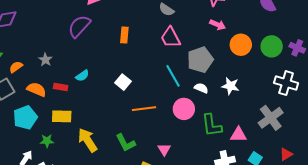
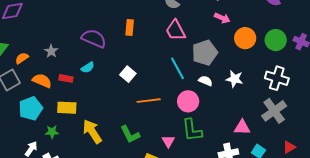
purple semicircle: (79, 26) -> (94, 38), moved, turned 70
white cross: (286, 83) -> (277, 78), moved
green L-shape: (212, 125) -> (192, 130), moved

